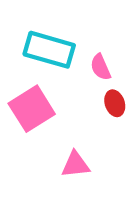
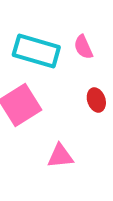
pink semicircle: (101, 67) -> (83, 47), moved

